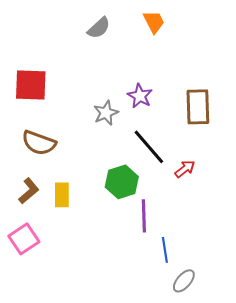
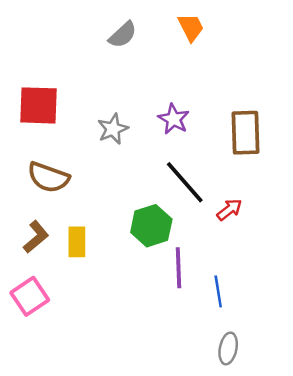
gray star: (106, 113) -> (113, 129), moved
blue line: (165, 250) -> (218, 291), moved
gray ellipse: (184, 281) -> (228, 348), turned -30

